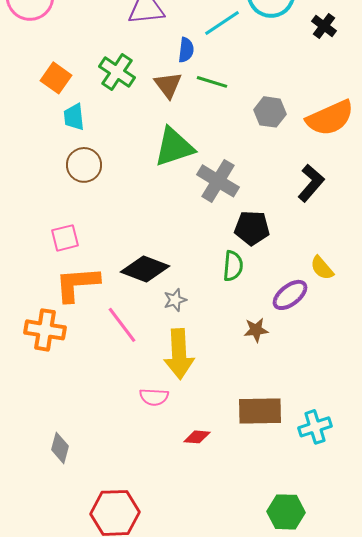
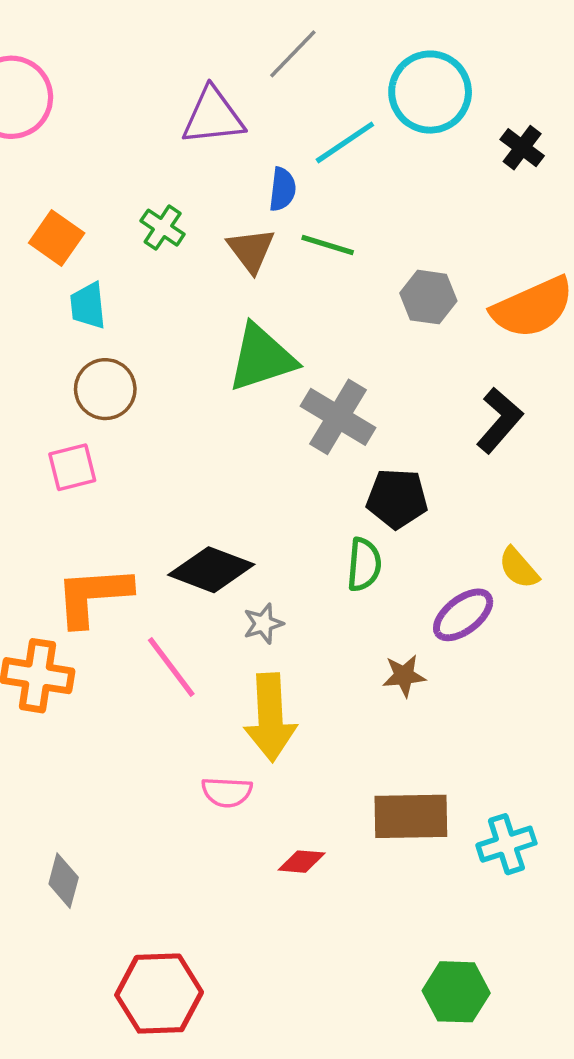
green cross: (117, 72) -> (163, 228), size x0.7
pink square: (65, 238) -> (72, 467), moved

